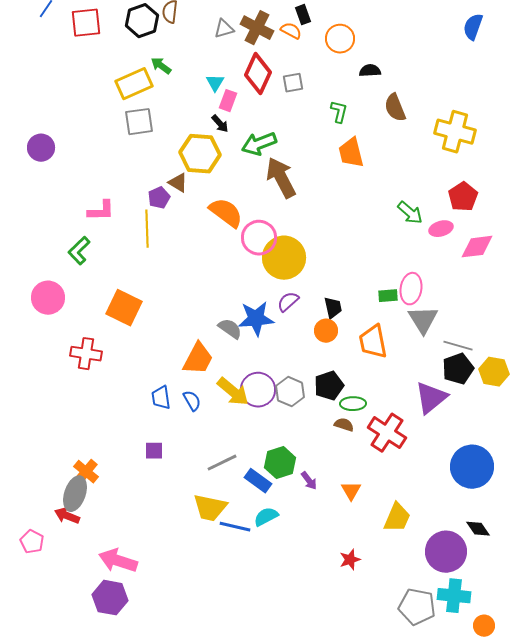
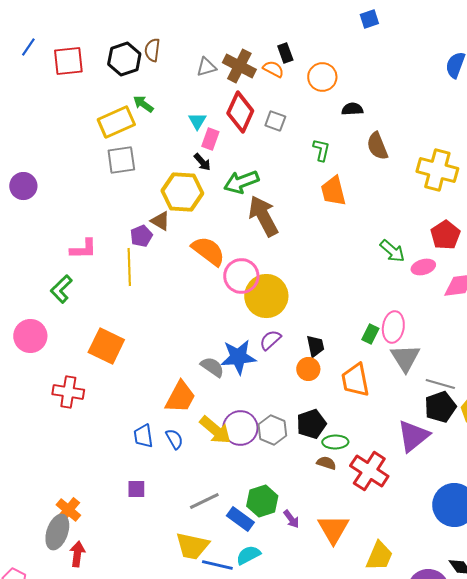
gray square: (293, 83) -> (275, 121), turned 30
green rectangle: (388, 296) -> (370, 334), turned -60
orange triangle: (351, 491) -> (333, 529), size x1.6
red arrow: (67, 516) -> (77, 554), moved, turned 75

